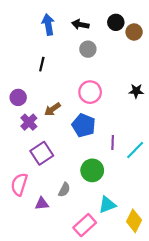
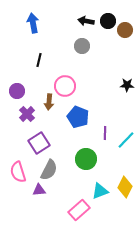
blue arrow: (48, 24) -> (33, 23), moved
black arrow: (80, 24) -> (86, 21), moved
pink circle: (90, 92) -> (65, 86), moved
brown arrow: (53, 109) -> (49, 102), turned -49
pink semicircle: (19, 184) -> (18, 172), turned -35
gray semicircle: (64, 190) -> (49, 170), moved, size x1.5
yellow diamond: (134, 221) -> (125, 187), moved

